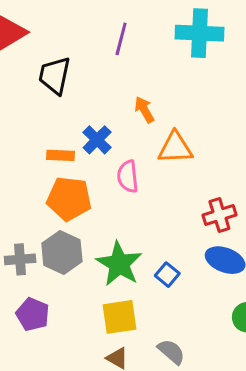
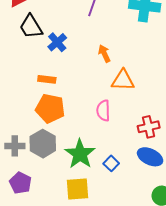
black trapezoid: (55, 75) -> (31, 27), moved, turned -48
blue cross: (97, 140) -> (57, 42), moved
pink semicircle: (128, 176) -> (103, 111), moved

